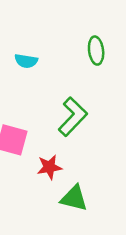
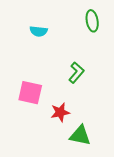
green L-shape: (73, 117) -> (76, 73), size x0.7

